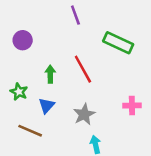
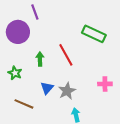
purple line: (75, 15) -> (35, 12), moved
purple circle: (23, 40) -> (18, 32), size x1.5
blue triangle: (46, 106) -> (47, 88), moved

